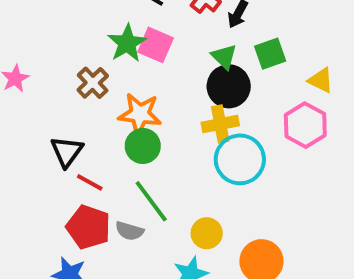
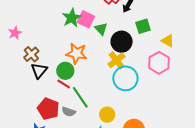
green triangle: (224, 57) -> (101, 29), moved
brown cross: (93, 83) -> (31, 54), moved
yellow cross: (220, 124) -> (116, 60), turned -30
green circle: (143, 146) -> (65, 71), moved
red line: (90, 182) -> (64, 84), moved

